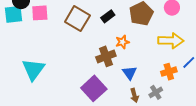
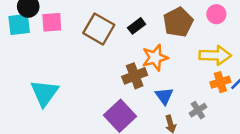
orange star: (122, 42) -> (155, 58), size x1.5
orange cross: (169, 72) -> (220, 82), moved
gray cross: (156, 92) -> (198, 110), moved

